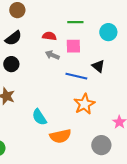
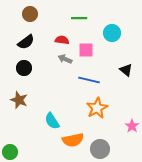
green line: (75, 22) -> (79, 18), moved
cyan circle: (108, 32) -> (112, 33), moved
black triangle: (98, 66) -> (126, 70), moved
gray circle: (101, 145) -> (100, 149), moved

